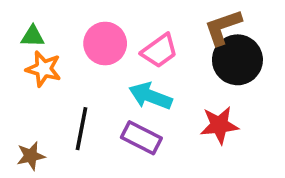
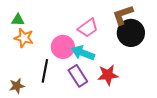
pink circle: (105, 44) -> (63, 47), moved
red star: (219, 125) -> (108, 75), moved
purple rectangle: (141, 138) -> (78, 76), turned 30

